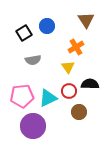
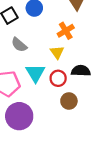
gray semicircle: (33, 60) -> (19, 45), turned 49
cyan triangle: (48, 98) -> (35, 73), moved, turned -36

